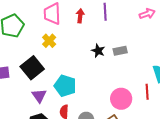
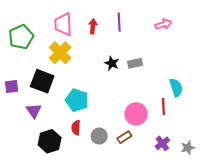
yellow cross: (49, 41) -> (60, 53), size x1.5
black square: (32, 68) -> (42, 81), turned -30
purple triangle: (39, 96) -> (34, 111), moved

